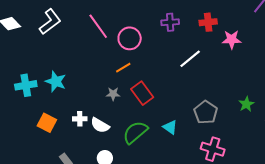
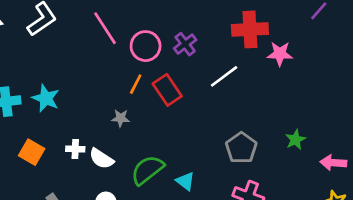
purple cross: (170, 22) -> (185, 44), moved, turned -36
red cross: (208, 22) -> (250, 29), size x1.5
orange line: (123, 68) -> (136, 84), turned -35
red rectangle: (142, 93) -> (167, 90), moved
cyan triangle: (170, 127) -> (185, 181), moved

